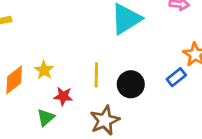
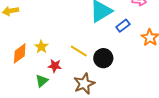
yellow line: (96, 75) -> (79, 51), turned -60
blue rectangle: (176, 77) -> (123, 26), moved

